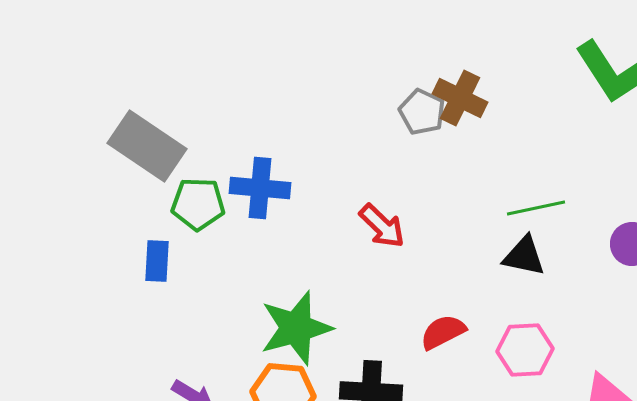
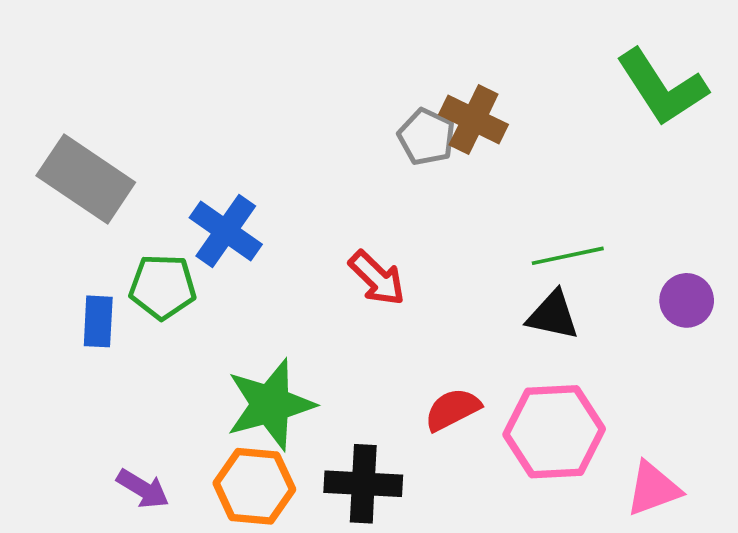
blue cross: (260, 188) -> (226, 231), turned 30
green pentagon: (198, 204) -> (163, 287), moved
pink hexagon: (525, 350) -> (554, 432), size x1.4

